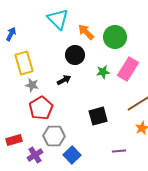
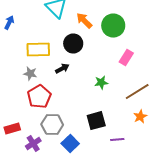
yellow rectangle: (24, 63) -> (38, 50), moved, turned -75
pink rectangle: (128, 69) -> (126, 58), size x0.7
green star: (103, 72) -> (101, 82), moved
black square: (98, 116) -> (96, 120), moved

